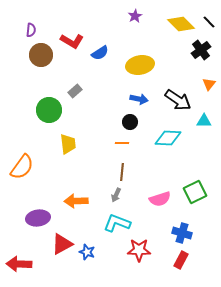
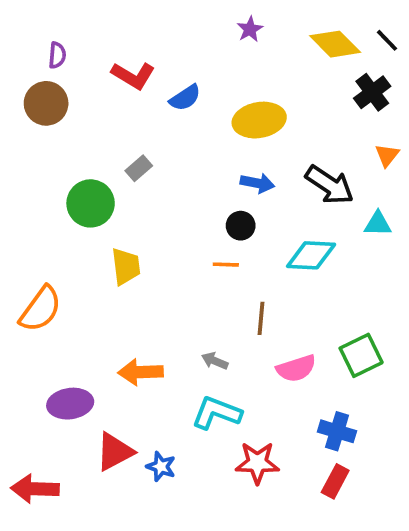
brown circle: (41, 55) -> (46, 103), moved
brown line: (122, 172) -> (261, 318), moved
gray arrow: (116, 195) -> (215, 361), turned 88

